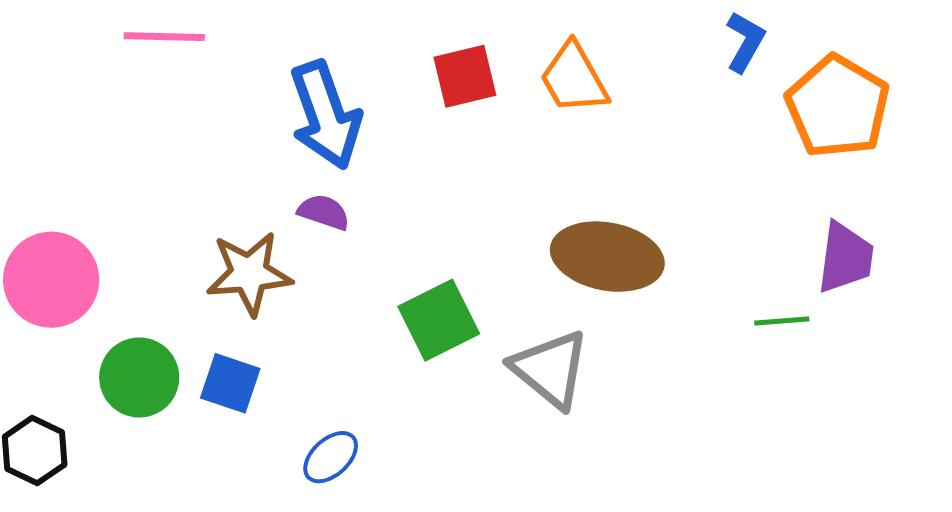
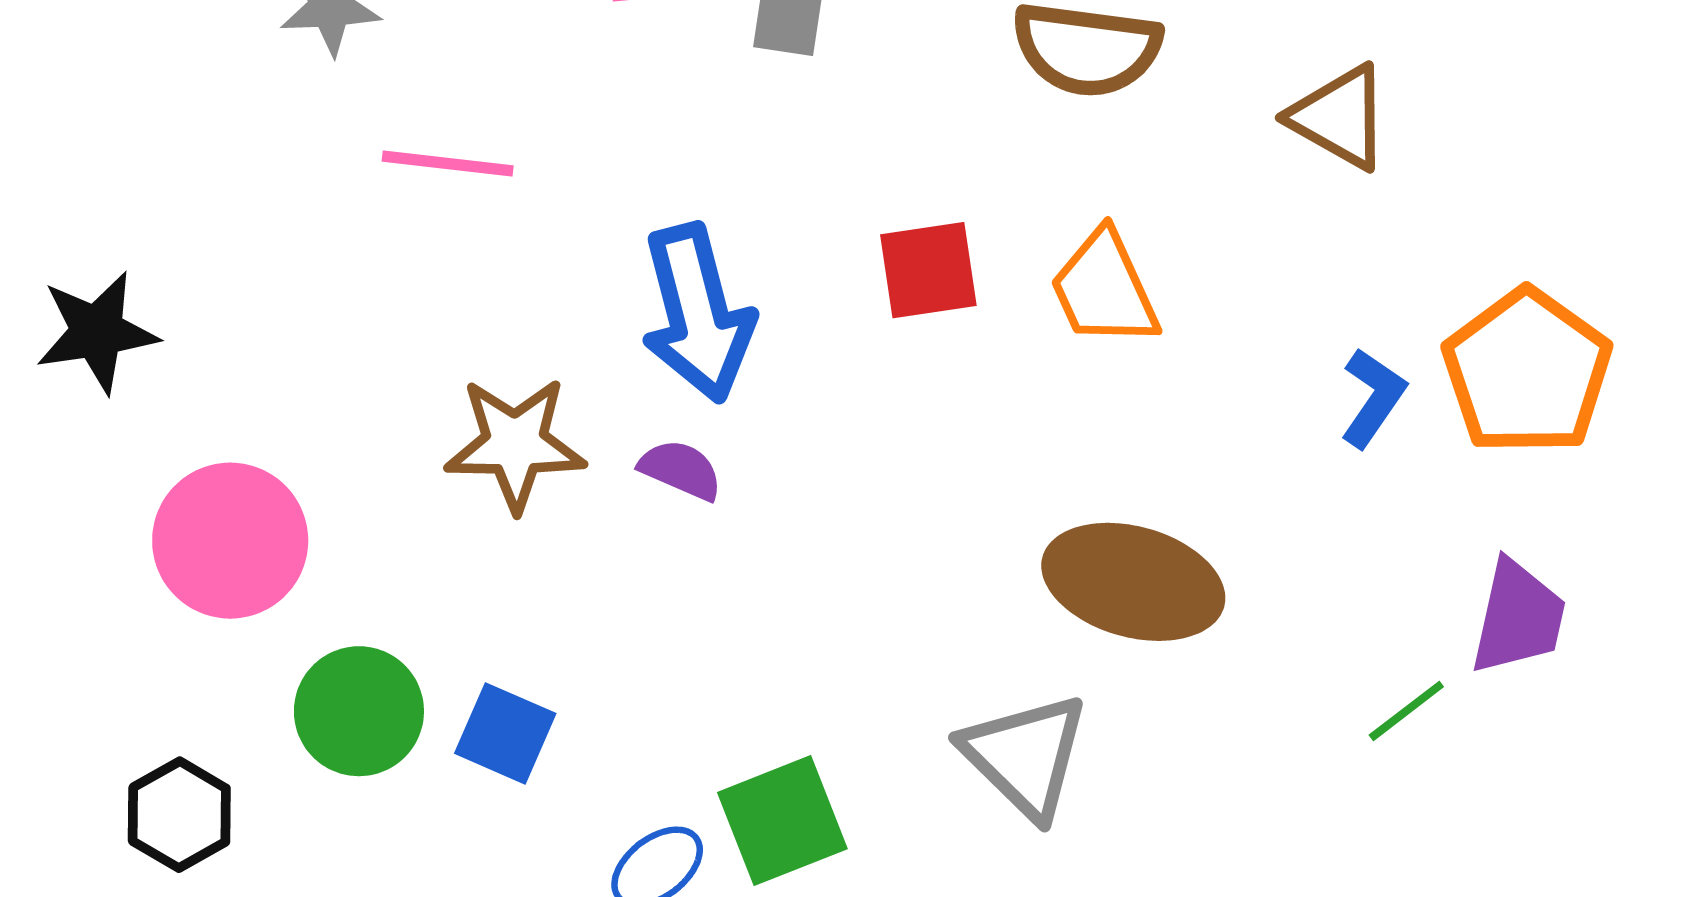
blue L-shape: (745, 42) -> (1373, 398), moved
brown star: (249, 273) -> (515, 444), moved
green square: (439, 320) -> (782, 821), moved
green line: (782, 321) -> (1406, 711), turned -38

